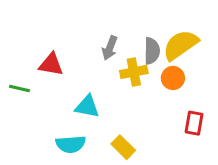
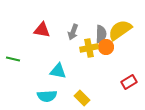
red triangle: (51, 64) -> (42, 30), moved
orange circle: (173, 78) -> (106, 47), moved
red rectangle: (194, 123) -> (129, 82), turned 49

